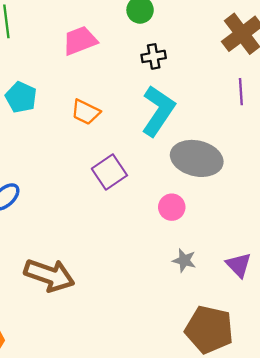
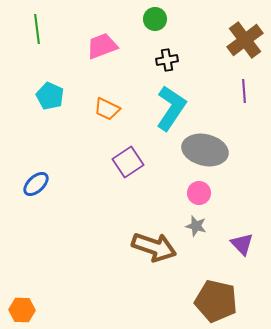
pink circle: (172, 207) -> (199, 193), moved
gray star: (184, 260) -> (196, 226), moved
brown arrow: (49, 275) -> (154, 247), moved

